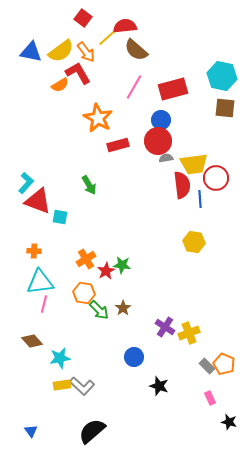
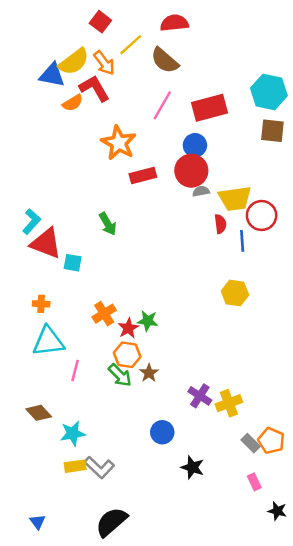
red semicircle: (125, 26) -> (174, 23), moved
blue triangle: (31, 52) -> (52, 75), moved
red semicircle: (182, 185) -> (220, 224), size x0.6
orange hexagon: (84, 293) -> (127, 355), moved
pink line: (44, 304) -> (75, 370), moved

